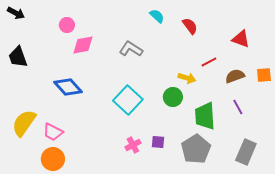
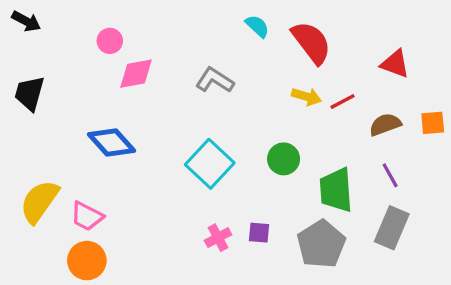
red semicircle: (190, 26) -> (311, 43), size x1.6
black trapezoid: (18, 57) -> (29, 93), turned 35
yellow arrow: (187, 78) -> (307, 97), moved
gray rectangle: (246, 152) -> (392, 228), moved

